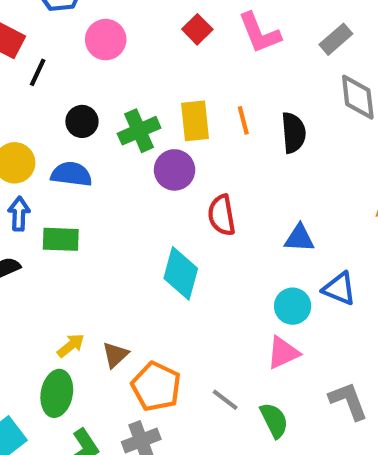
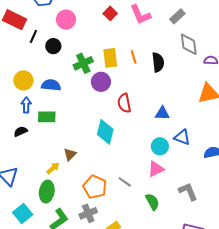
black circle: (82, 121) -> (53, 46), moved
brown triangle: (115, 355) -> (70, 154), moved
gray line: (225, 400) -> (125, 182), moved

